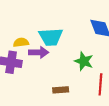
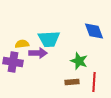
brown rectangle: (61, 90) -> (72, 82), moved

